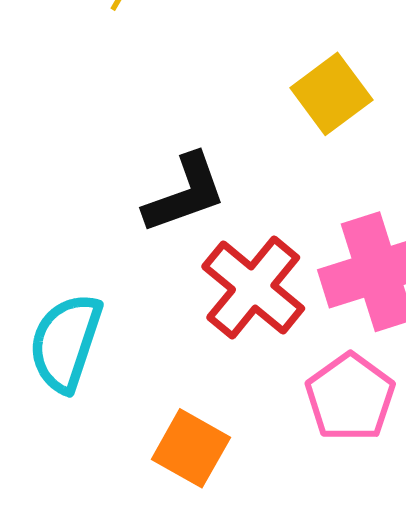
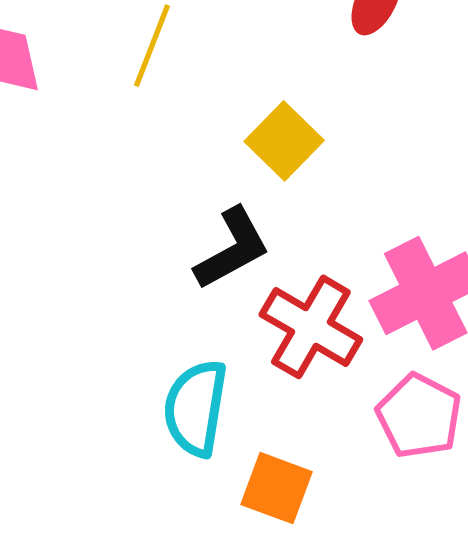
yellow square: (331, 94) -> (284, 141), moved
cyan semicircle: (66, 342) -> (196, 408), moved

